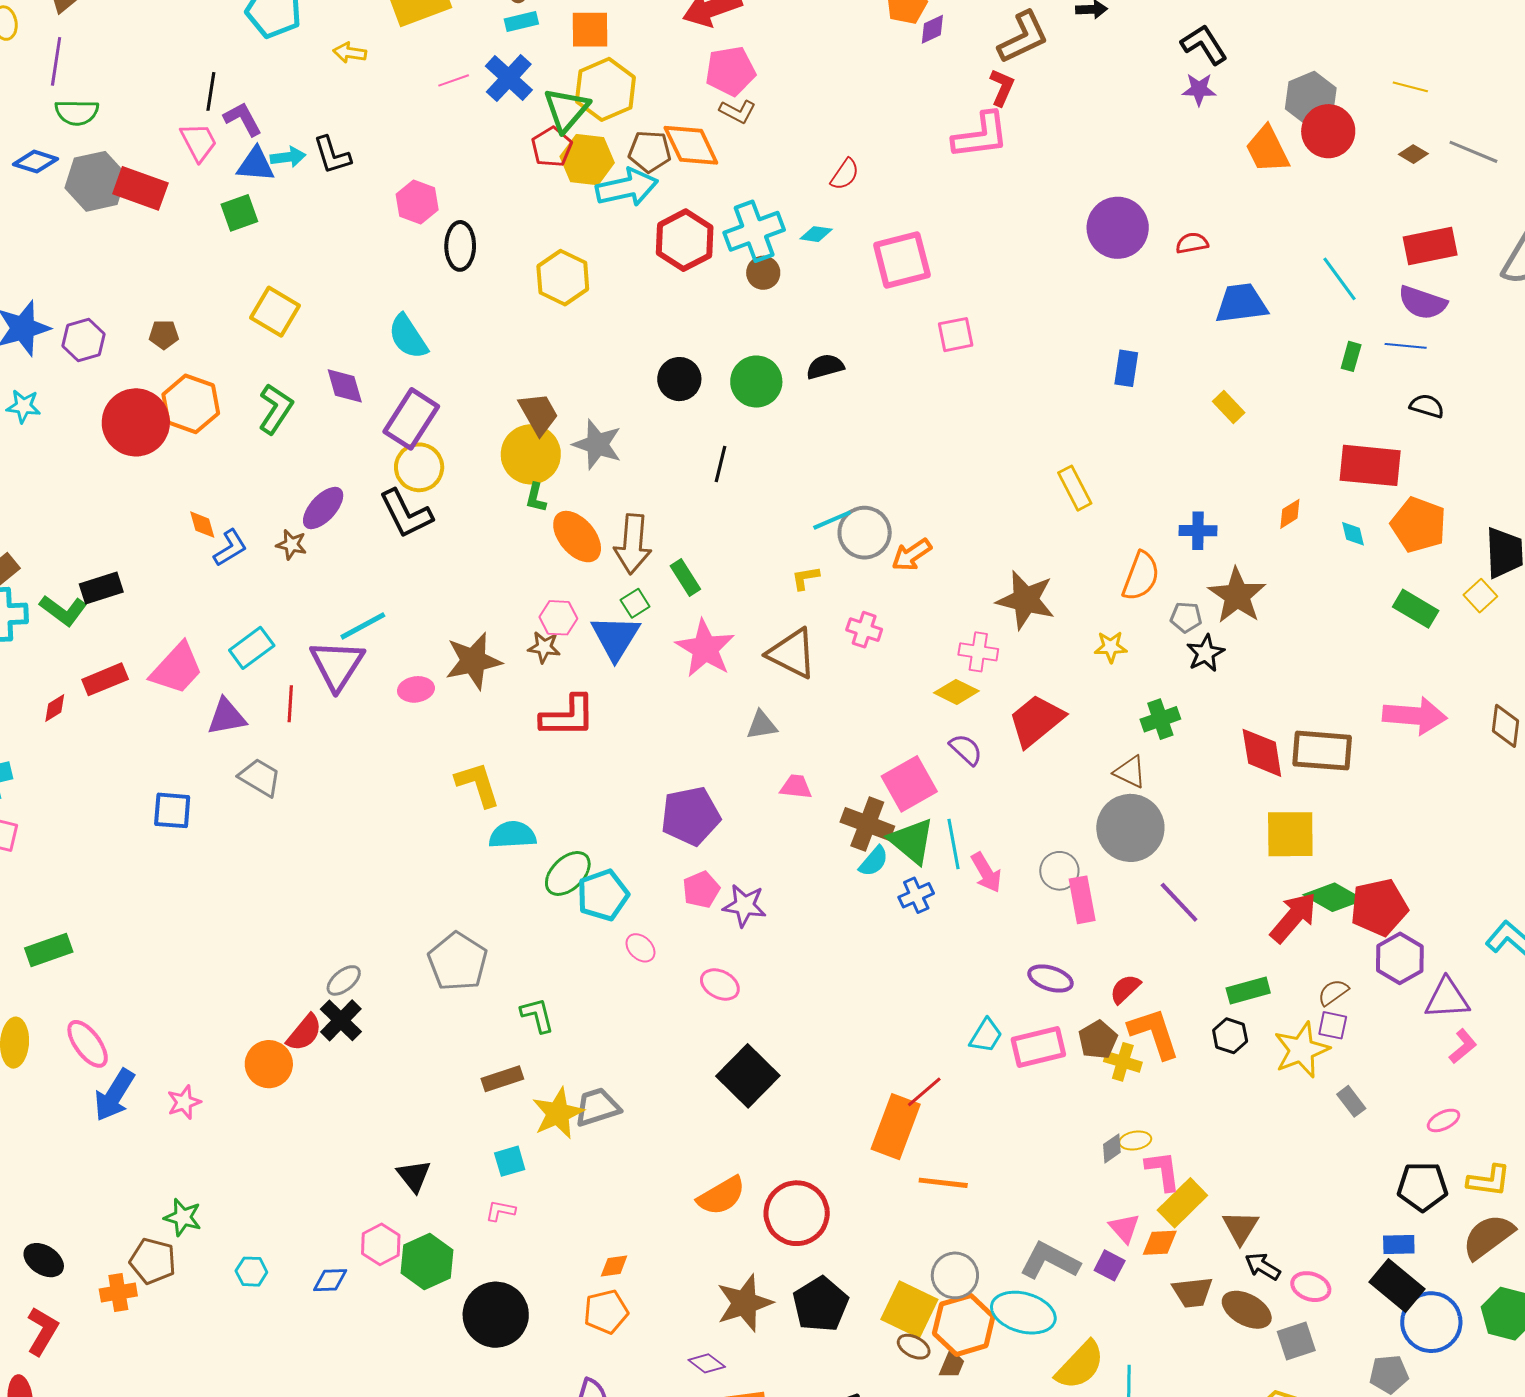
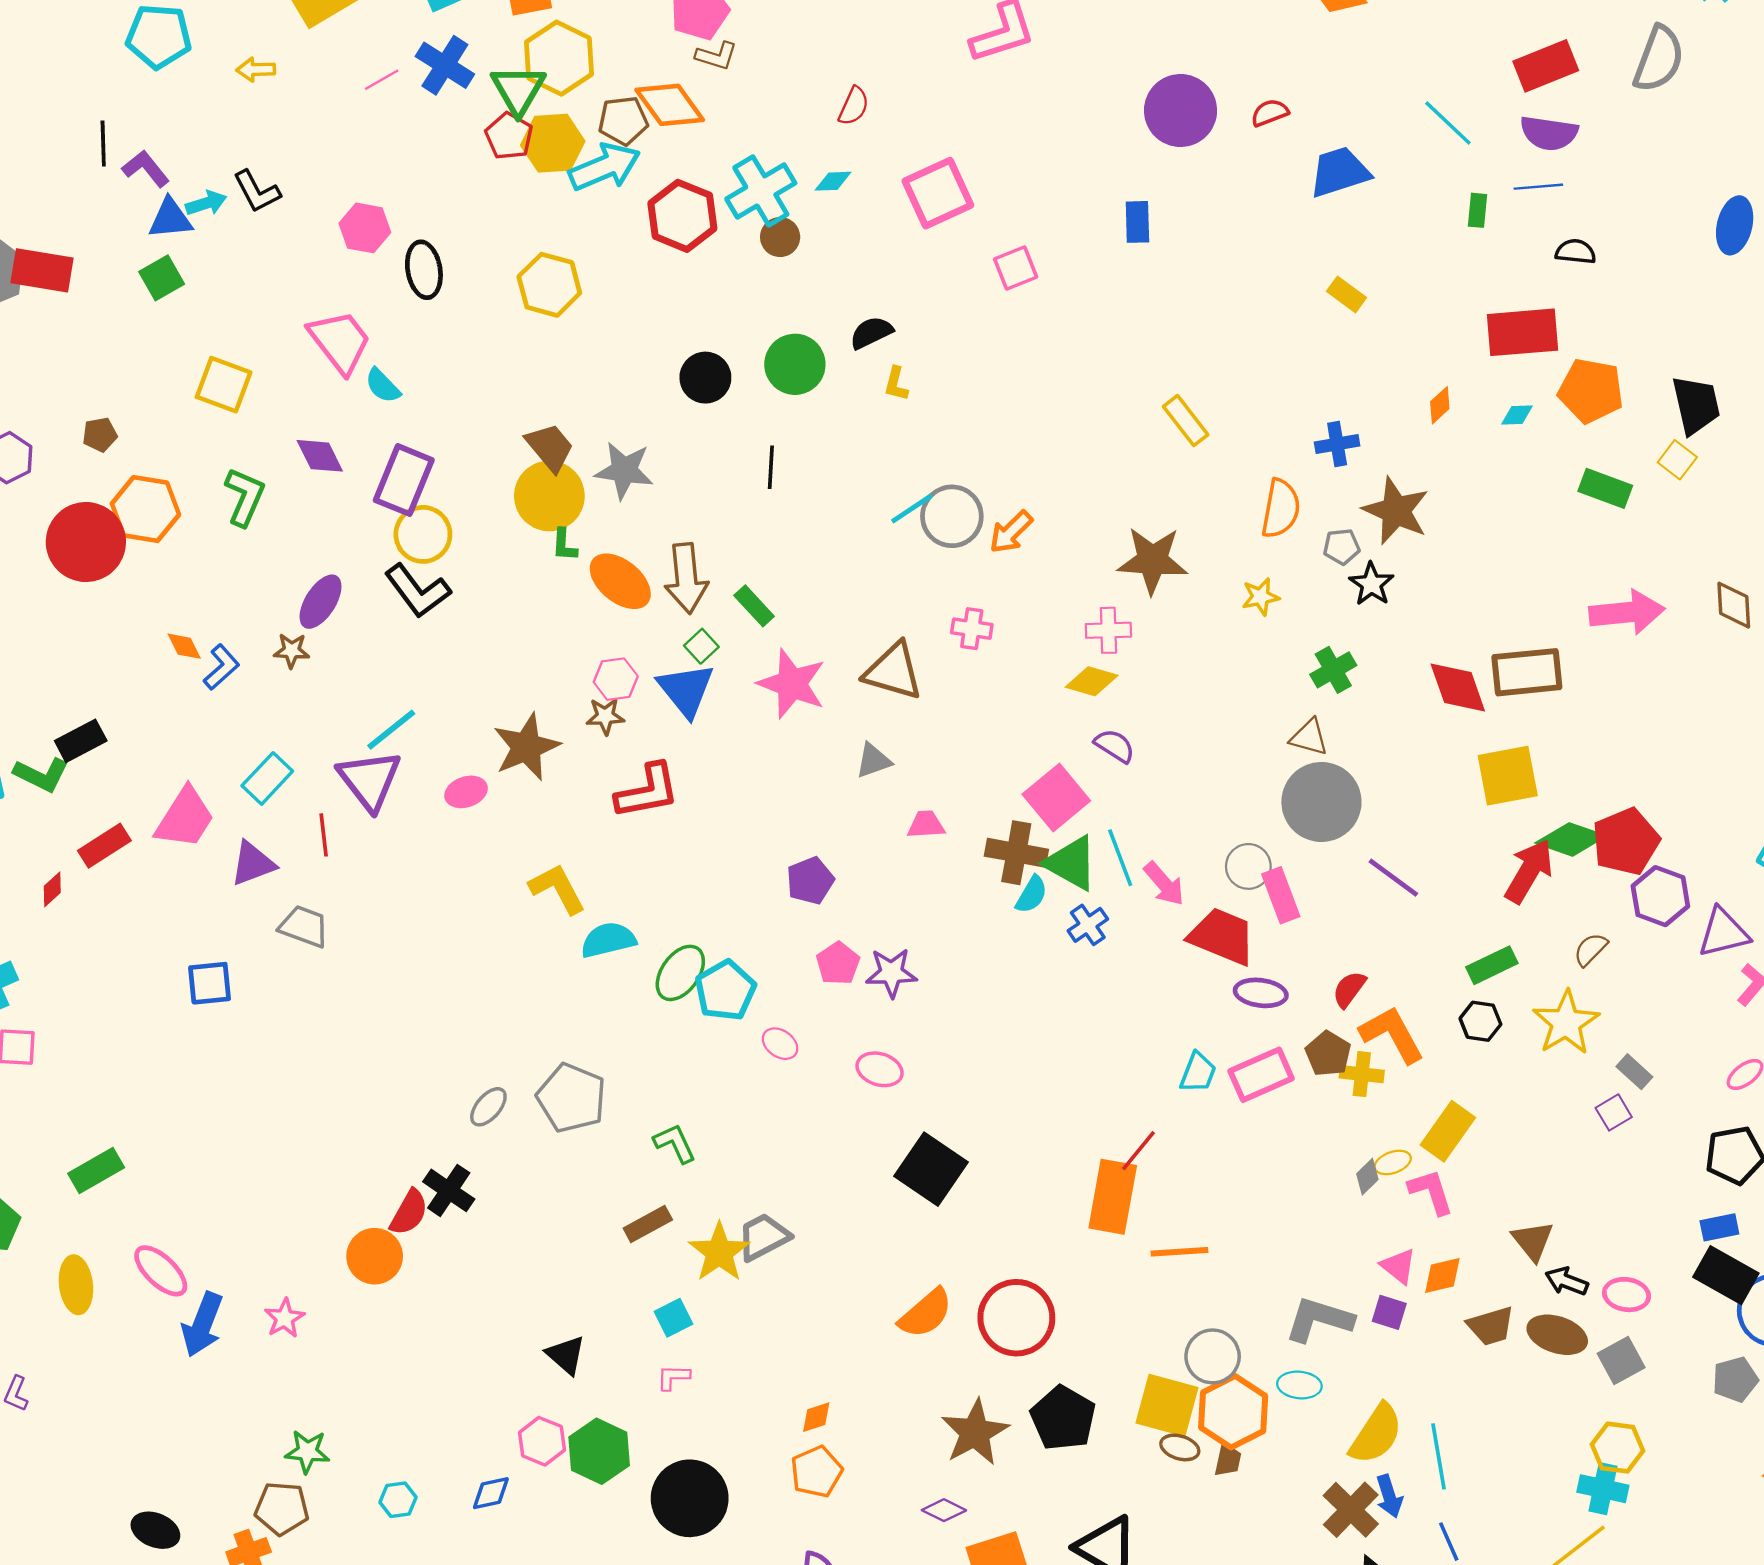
pink trapezoid: (199, 142) -> (340, 342), moved, size x1.4
cyan semicircle: (408, 337) -> (383, 386), size x0.7
blue rectangle: (1126, 368) -> (1137, 222), moved
cyan diamond: (1353, 534) -> (1517, 415), turned -68
yellow L-shape: (805, 578) -> (896, 384), moved, turned -56
red trapezoid: (1036, 721) -> (1222, 936), moved, turned 72
purple pentagon: (691, 816) -> (810, 881), size x0.7
gray ellipse: (344, 980) -> (488, 1107), moved
purple square: (1333, 1025) -> (1614, 1112), moved, turned -32
yellow rectangle: (1182, 1203) -> (1448, 1131), moved
cyan ellipse: (1023, 1313) -> (1299, 1385), size x0.6

